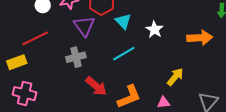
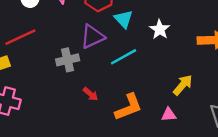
purple triangle: (84, 26) -> (92, 37), moved, turned 40
red arrow: (96, 86) -> (91, 94), size x0.6

